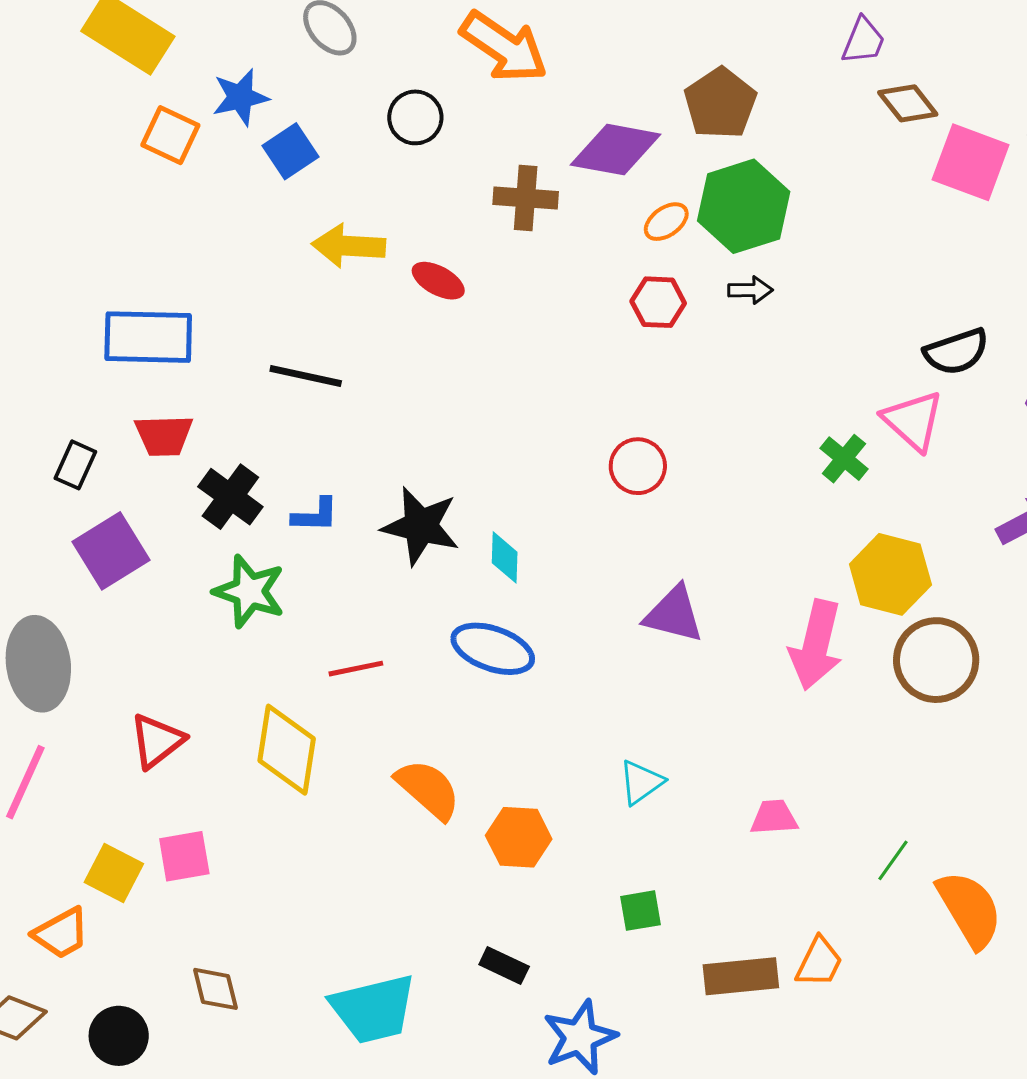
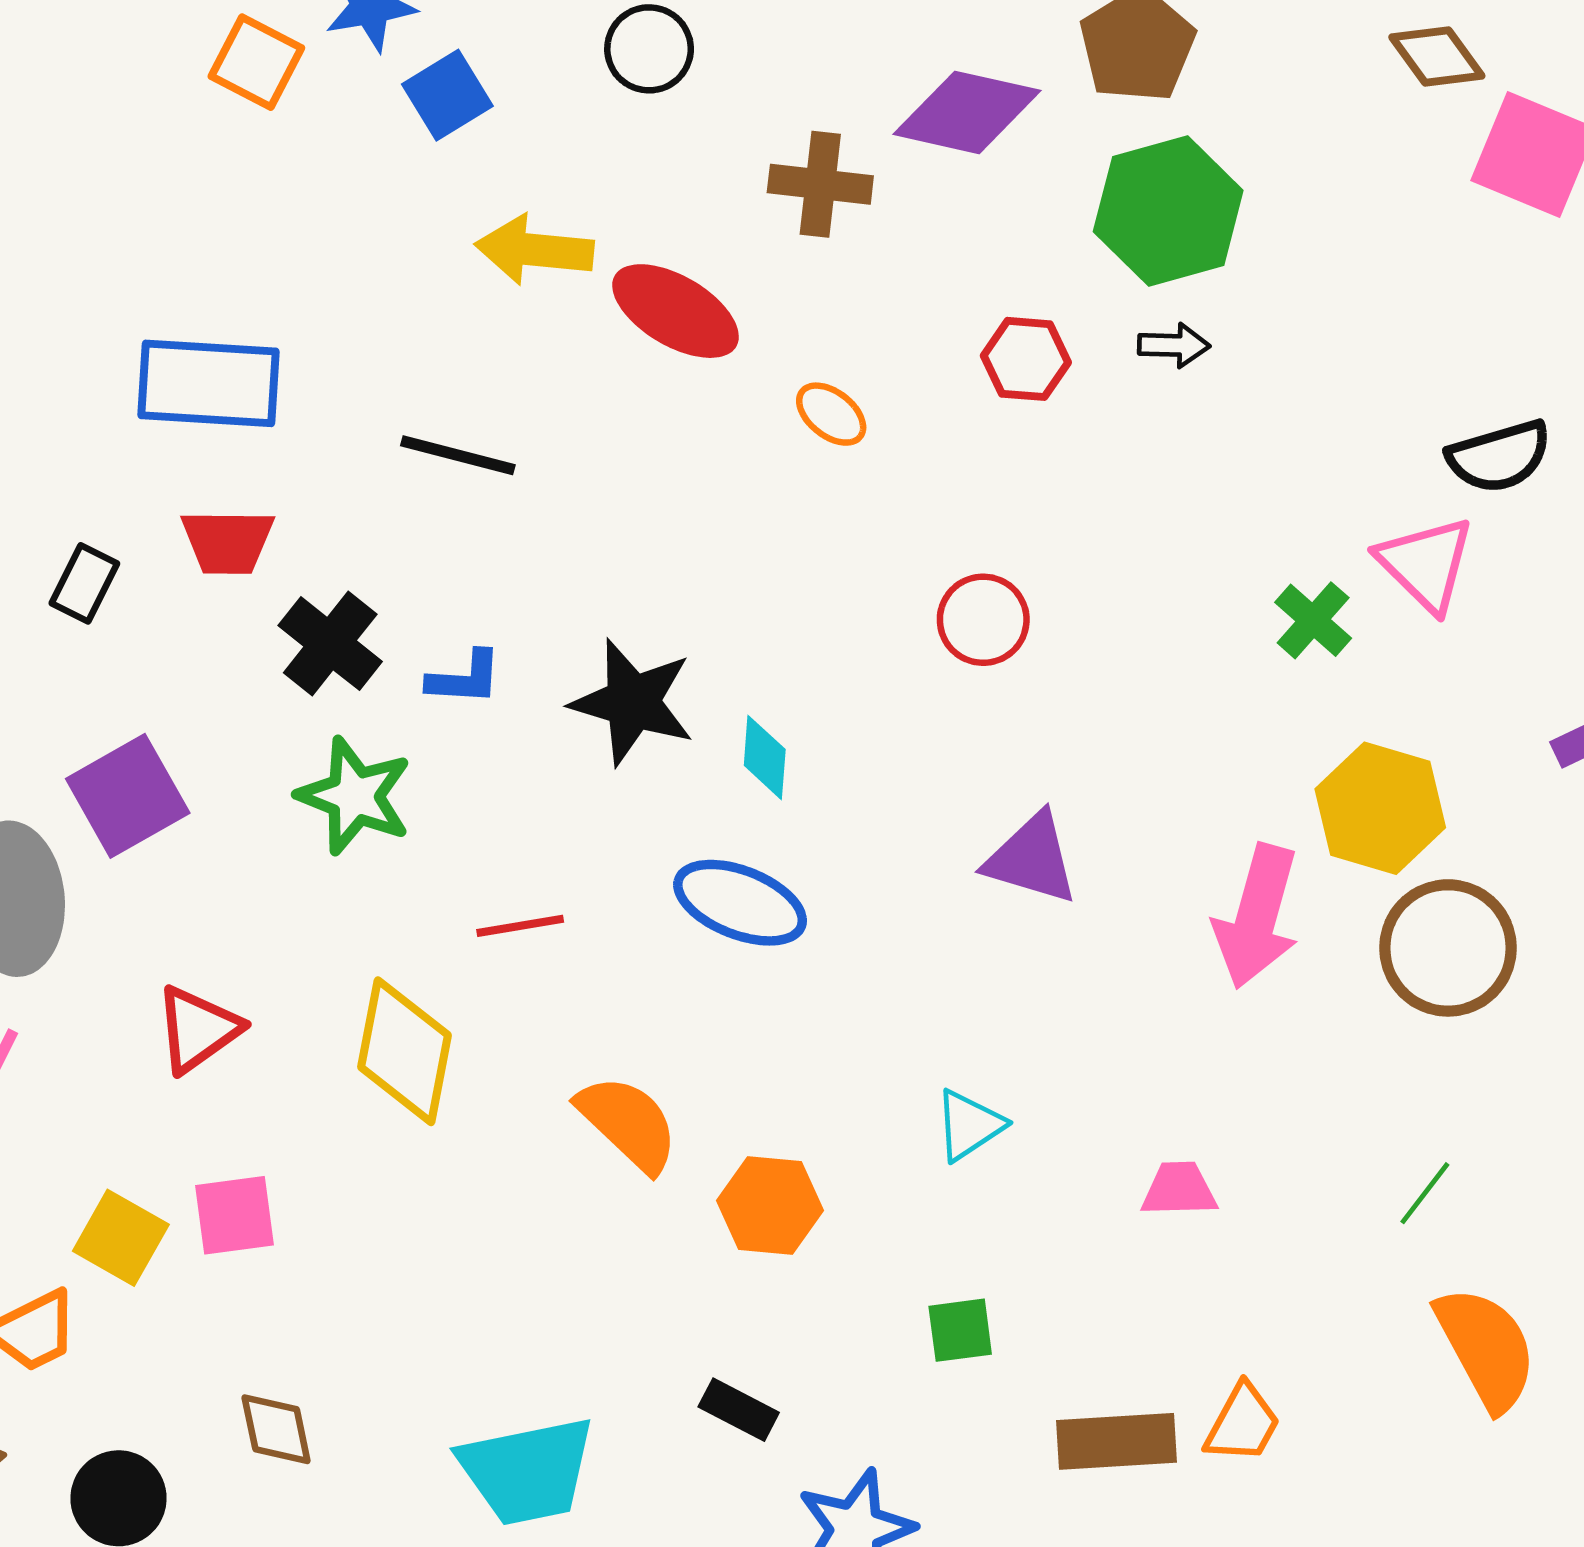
orange ellipse: (666, 222) -> (831, 414), moved, turned 72
red ellipse: (438, 281) -> (676, 311), size x1.5
purple square: (111, 551) -> (128, 796), moved
green line: (893, 860) -> (1425, 1193), moved

